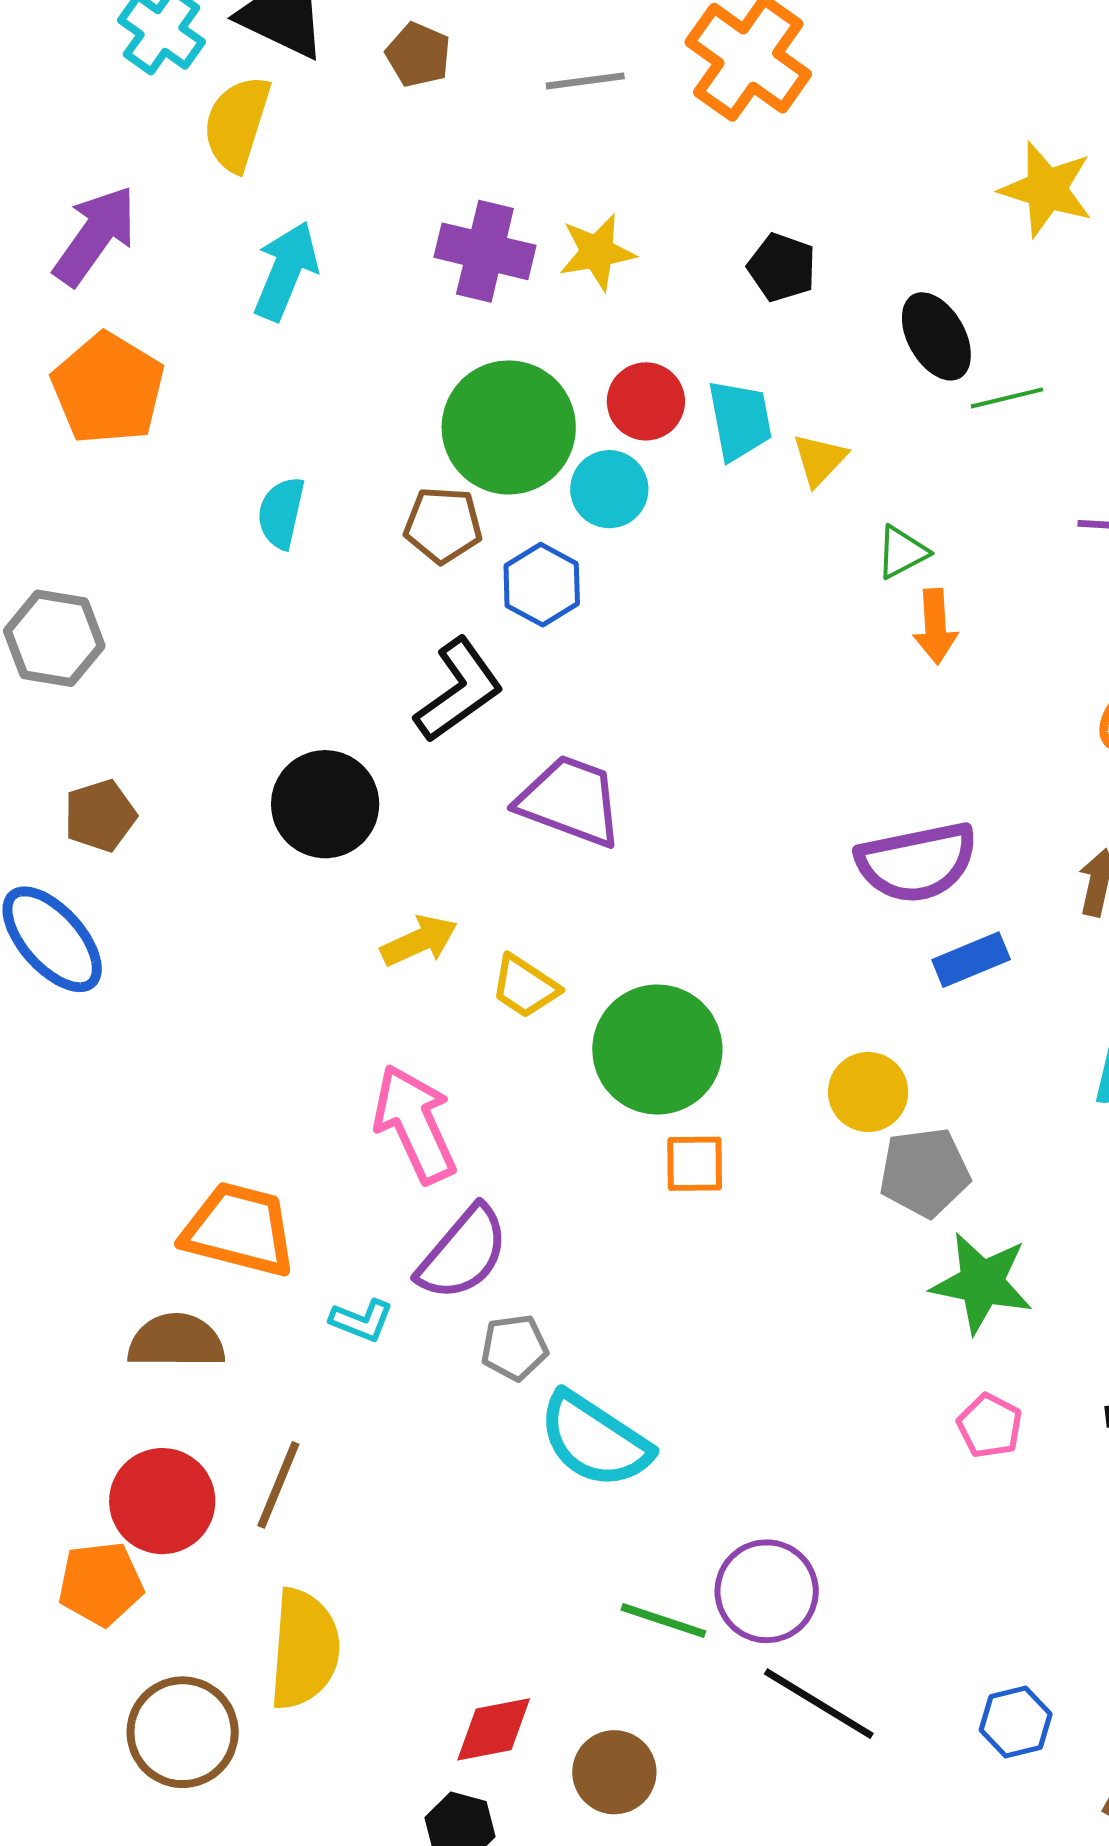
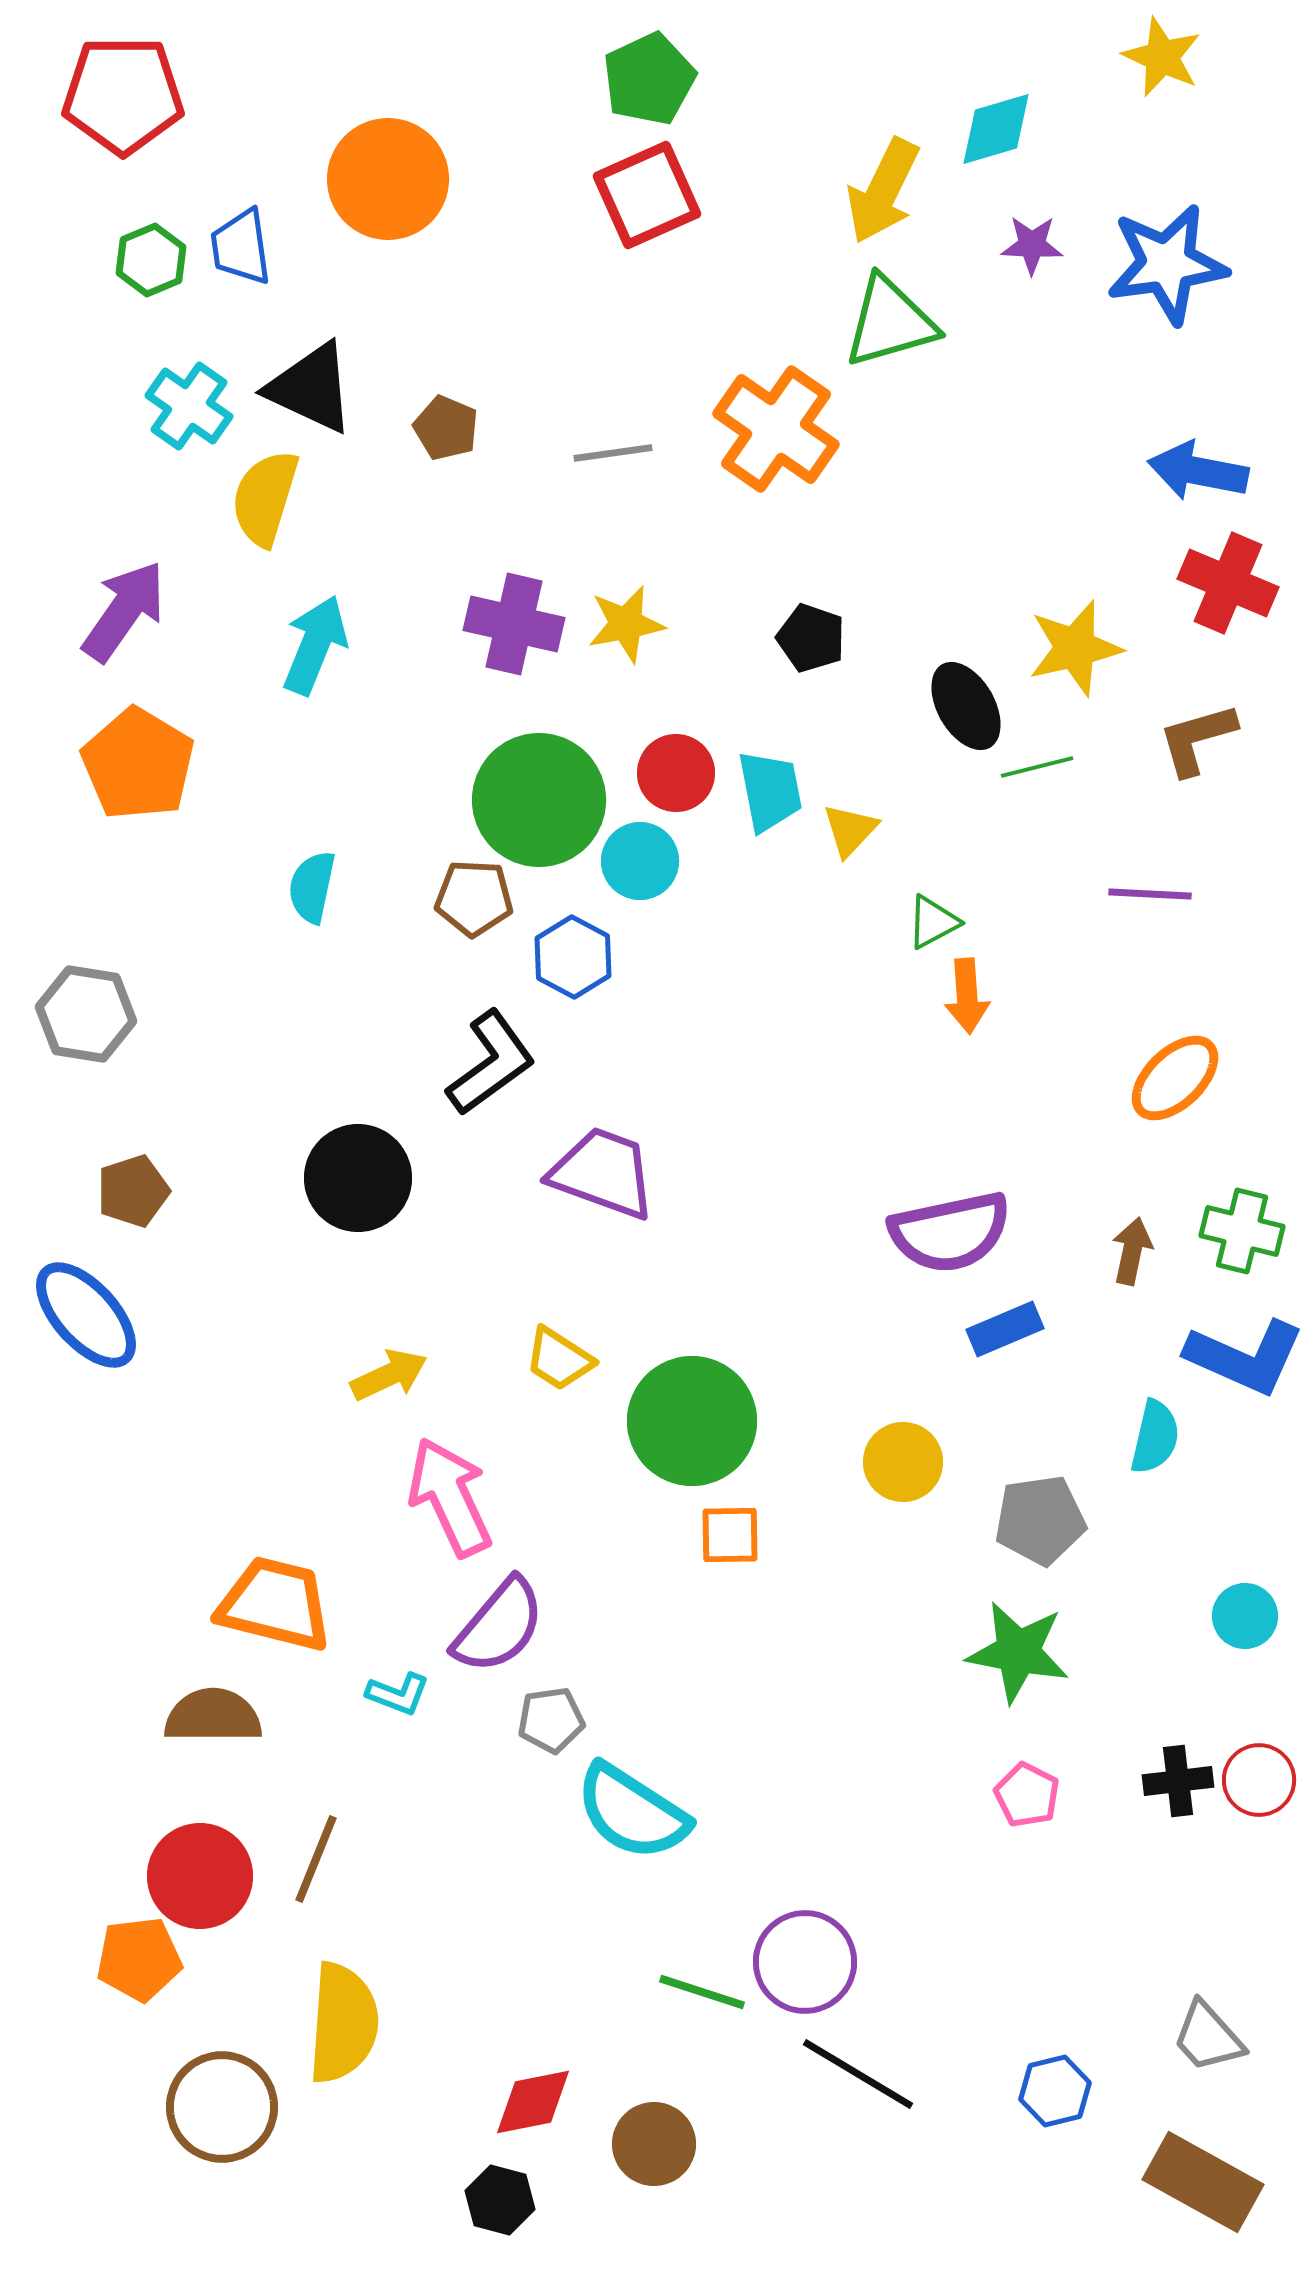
yellow star: (1046, 189) -> (1075, 648), moved, turned -30
yellow arrow: (419, 941) -> (389, 1375), moved
gray pentagon: (925, 1172) -> (1040, 1520), moved

